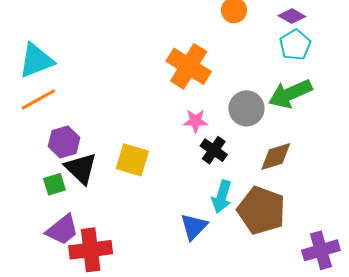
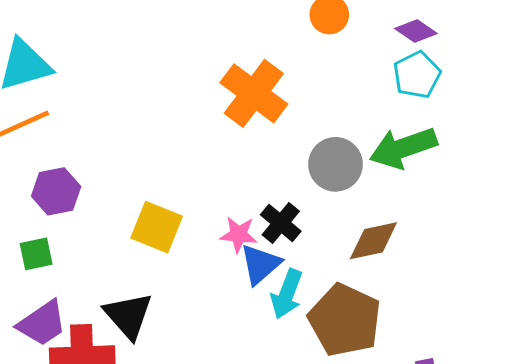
pink star: (196, 121) -> (239, 234), moved
black triangle: (81, 168) -> (128, 316), moved
blue triangle: (194, 227) -> (260, 264), moved

